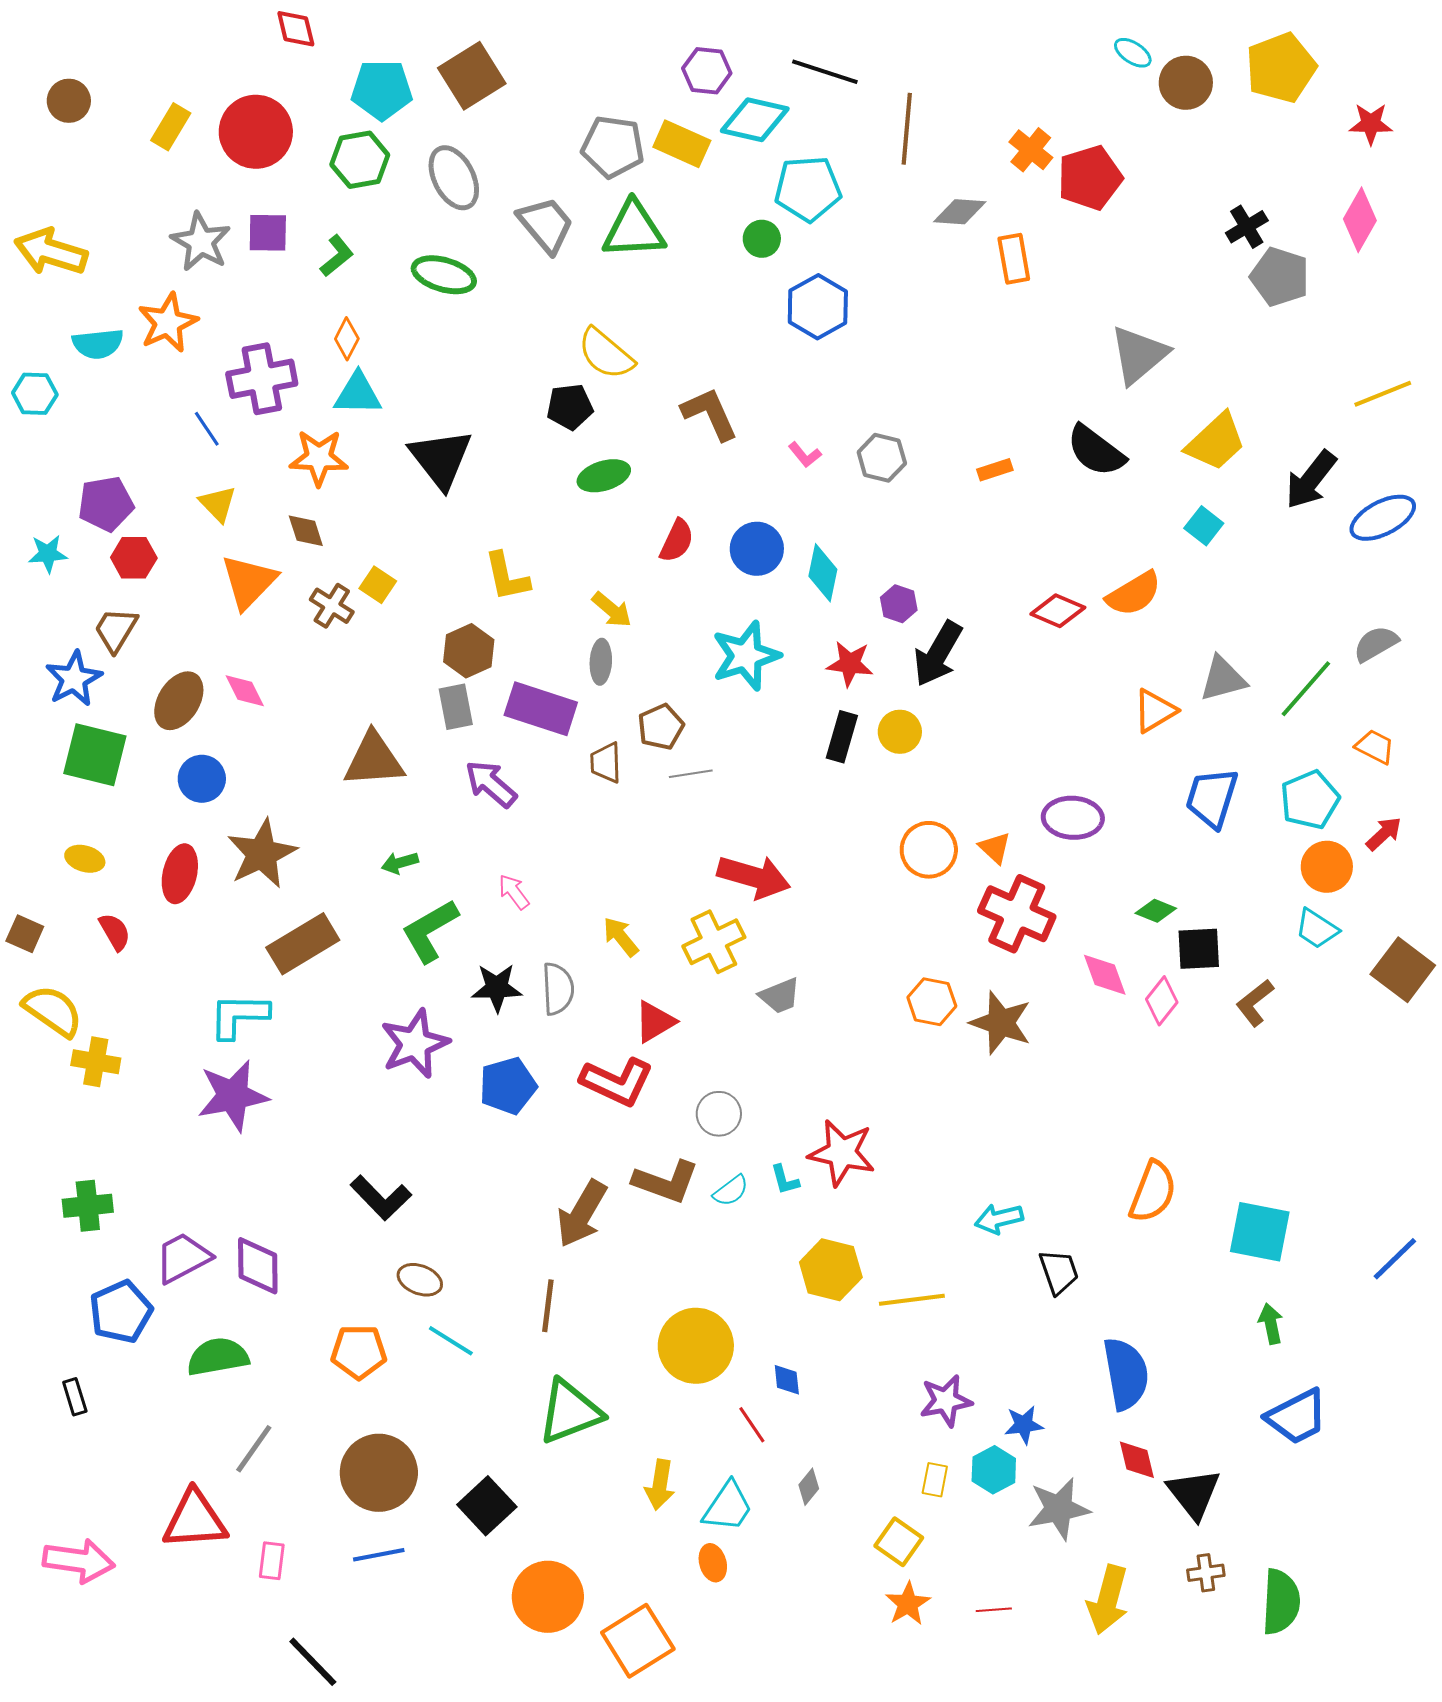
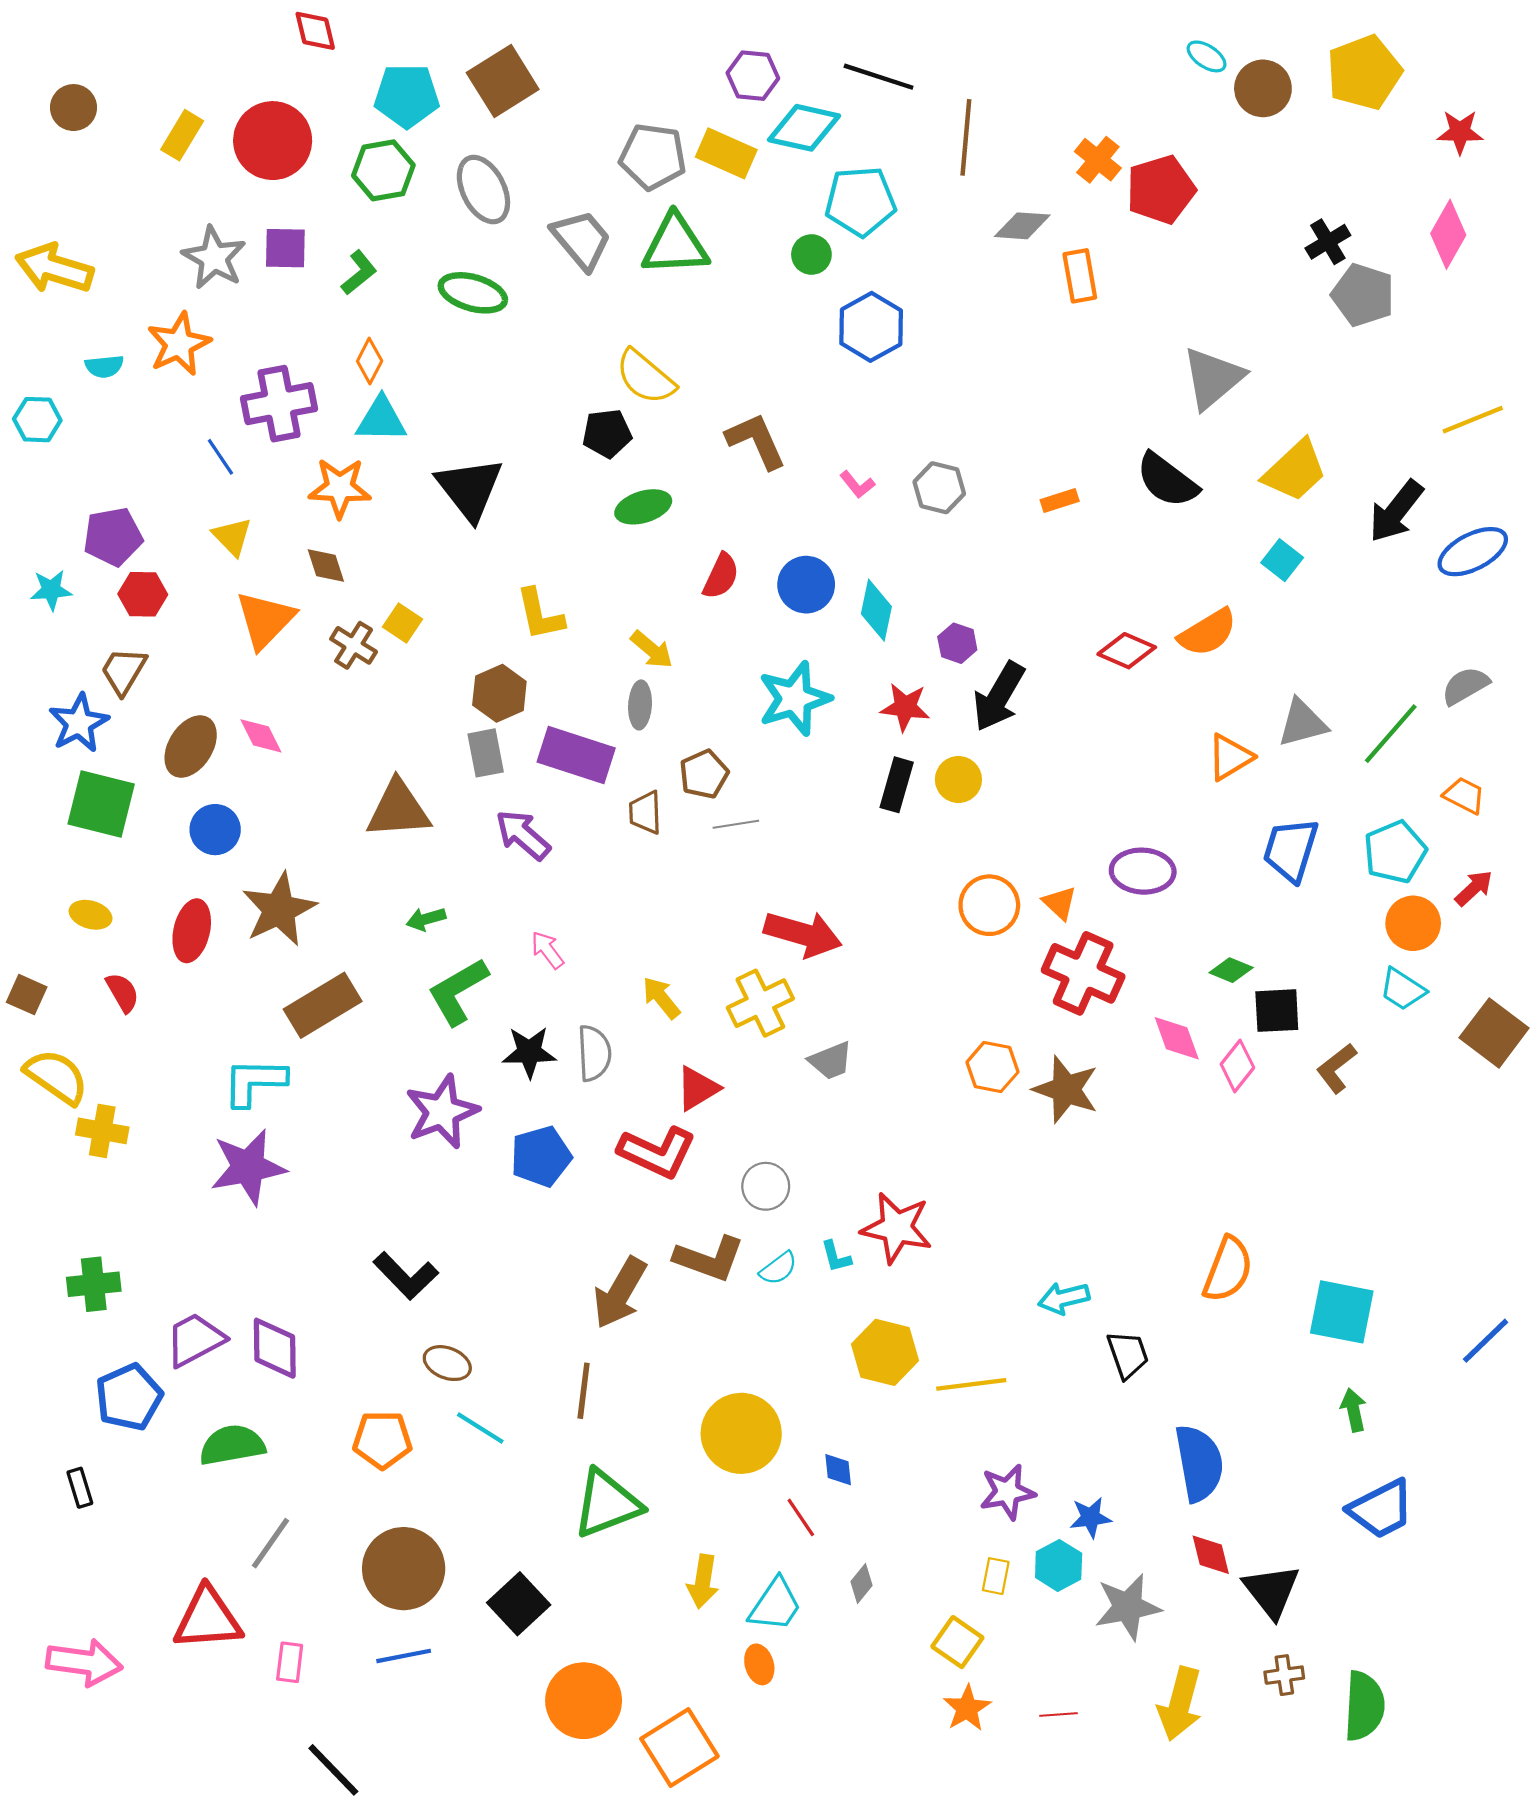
cyan semicircle: (98, 344) -> (104, 366), size x0.7

